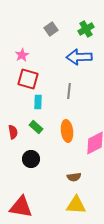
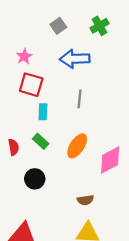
blue arrow: (79, 57) -> (75, 59), moved
orange ellipse: (67, 131) -> (77, 146), turned 40

